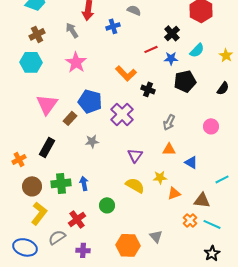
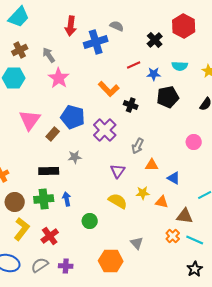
blue cross: (113, 26) -> (96, 42), size x1.6
gray arrow: (72, 30) -> (49, 55), moved
black cross: (172, 33) -> (155, 40), moved
cyan semicircle: (197, 50) -> (180, 66), turned 49
gray arrow: (169, 122) -> (138, 146), moved
black rectangle: (47, 147) -> (49, 171), moved, turned 60
orange triangle: (174, 193) -> (162, 202), moved, turned 32
red cross: (77, 219) -> (50, 236), moved
gray triangle: (156, 236) -> (137, 243), moved
gray semicircle: (57, 237) -> (40, 265), moved

